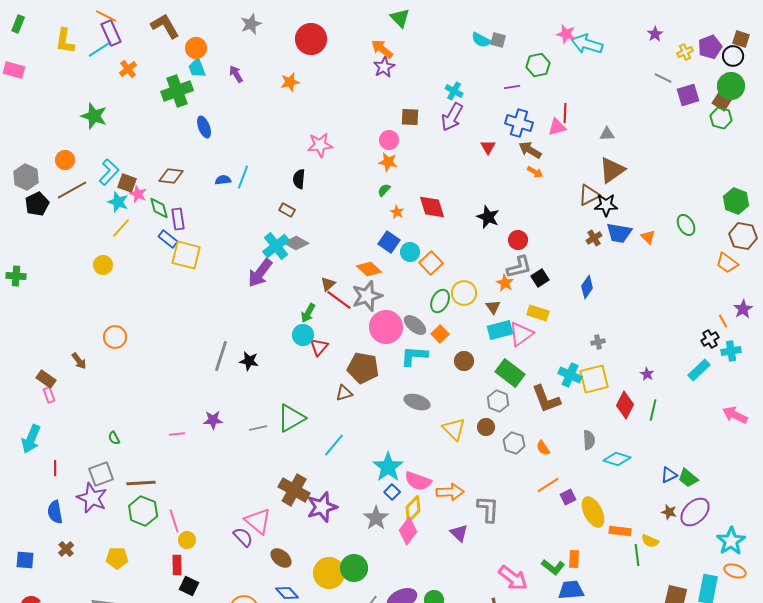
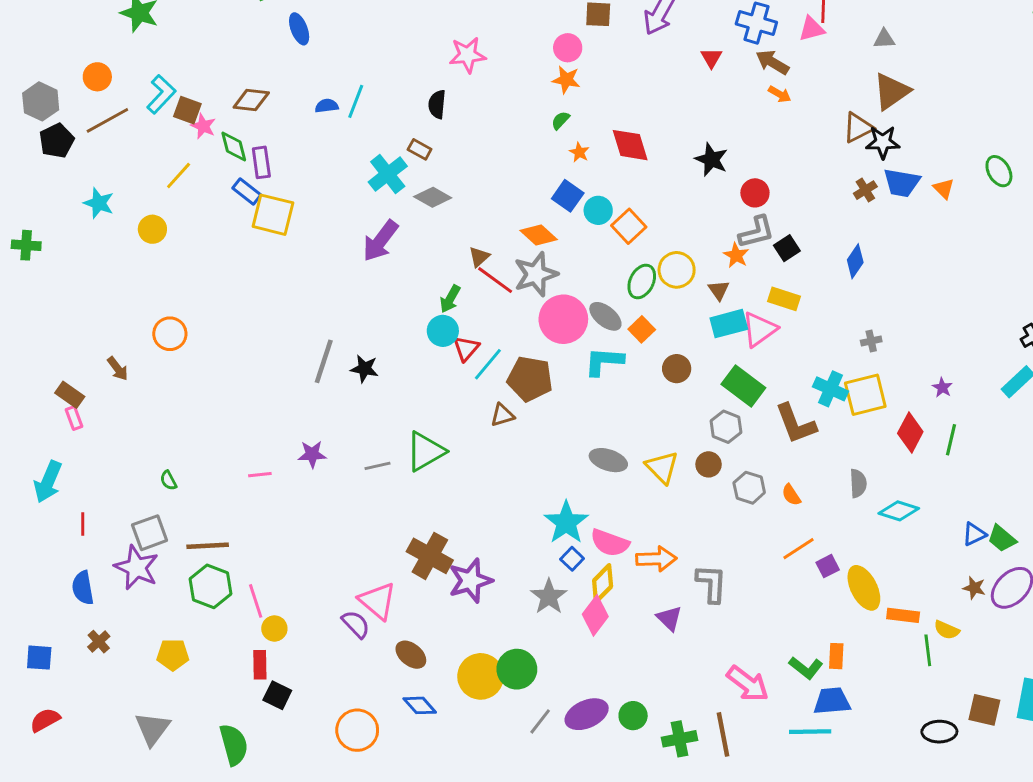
cyan star: (118, 202) -> (99, 203), moved
cyan cross: (276, 246) -> (388, 174), moved
gray ellipse: (417, 402) -> (608, 460), moved
cyan line: (334, 445) -> (488, 364), moved

